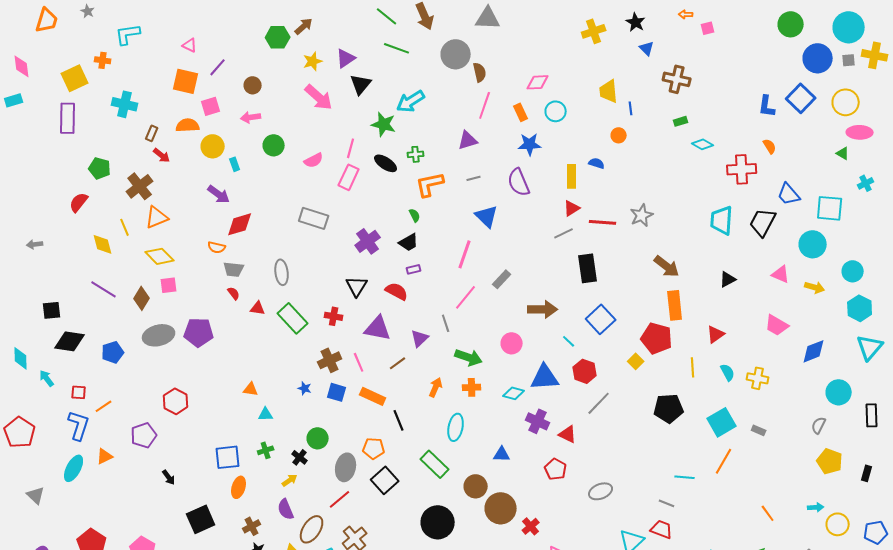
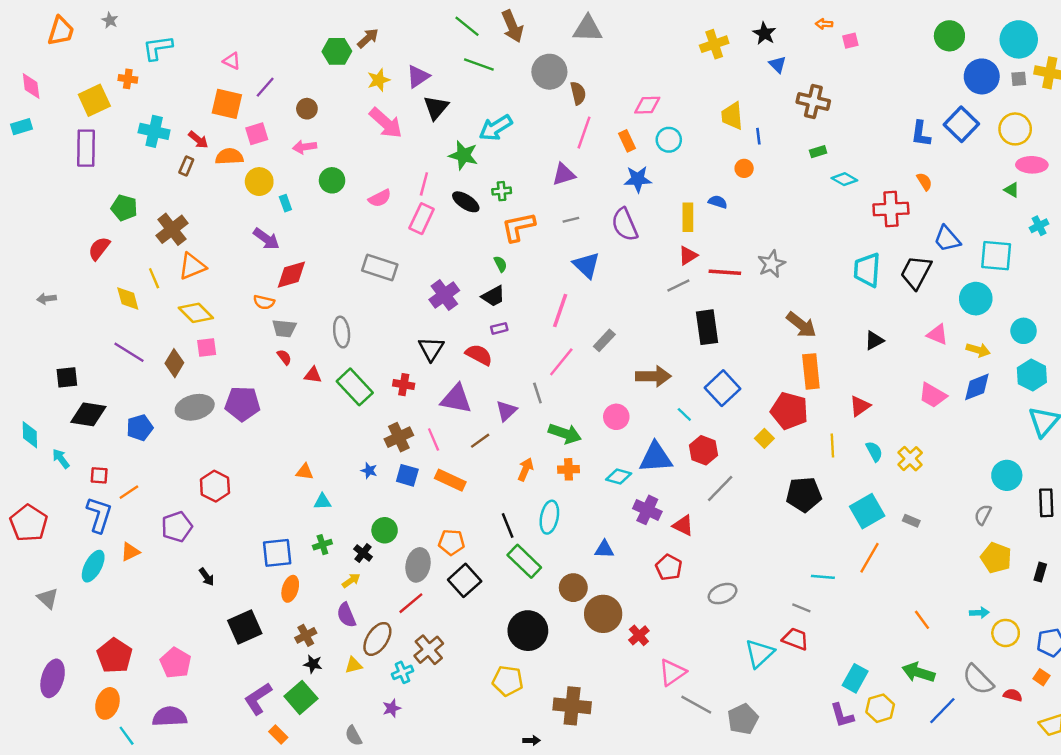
red arrow: (162, 155) -> (198, 140), moved
blue diamond: (814, 351) -> (977, 387), moved
yellow cross: (758, 378) -> (910, 459), turned 35
black line: (399, 420) -> (508, 525), moved

